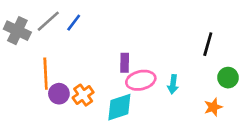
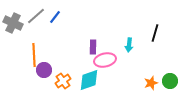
green circle: (228, 78) -> (170, 81), moved
cyan arrow: (173, 84) -> (129, 45), moved
orange cross: (83, 95) -> (63, 81), moved
orange star: (213, 107) -> (151, 83), moved

